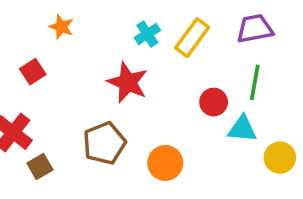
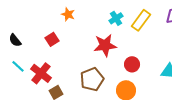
red star: (128, 82) -> (105, 45), turned -30
red circle: (214, 102) -> (132, 64), moved

